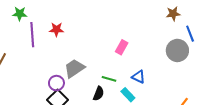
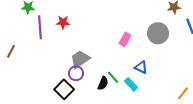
gray circle: (177, 50) -> (158, 33), moved
green line: (109, 79) -> (113, 77), moved, turned 32
purple circle: (56, 83) -> (76, 73), moved

